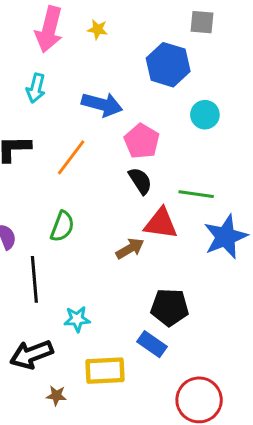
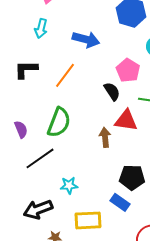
pink pentagon: (142, 141) -> (128, 70), moved
green semicircle: (62, 226) -> (59, 122), size x1.4
brown arrow: (130, 248) -> (105, 137), turned -66
black line: (34, 279) -> (40, 158), turned 60

